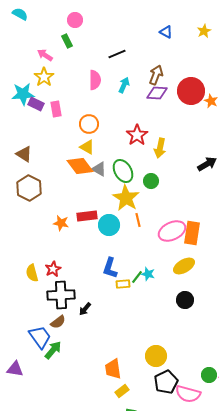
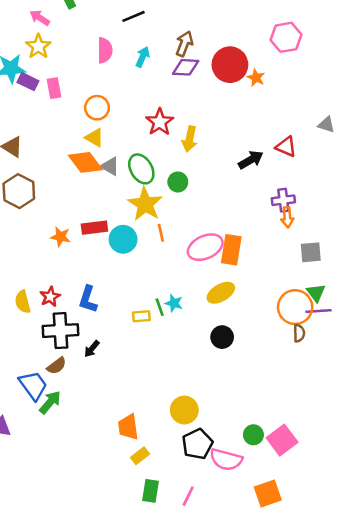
blue L-shape: (110, 268) -> (88, 299), moved
green line: (137, 277) -> (160, 307), turned -56

